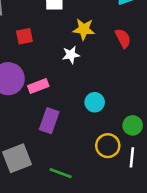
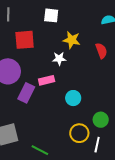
red square: (24, 36) -> (25, 40), size x1.5
pink rectangle: (38, 86) -> (47, 80), moved
purple rectangle: (49, 121) -> (26, 93), moved

